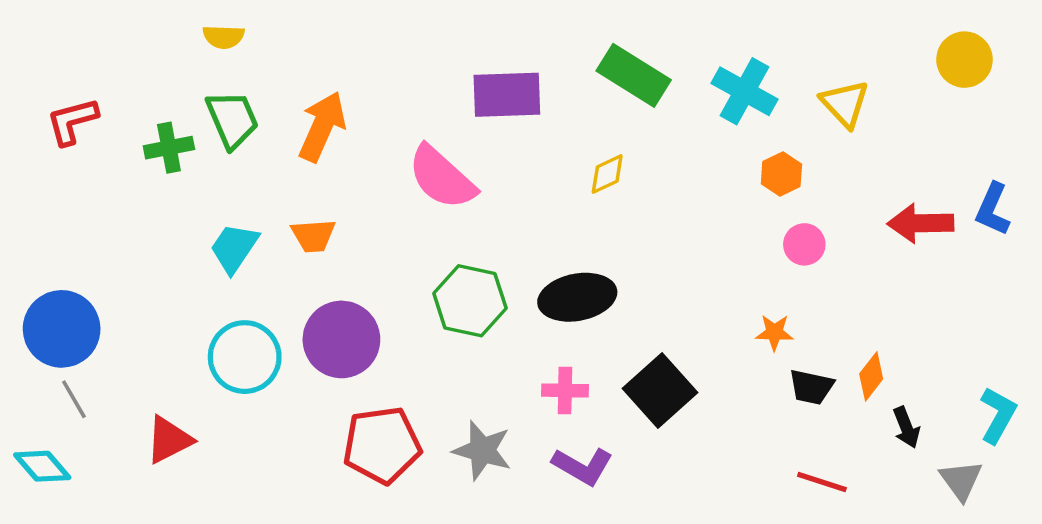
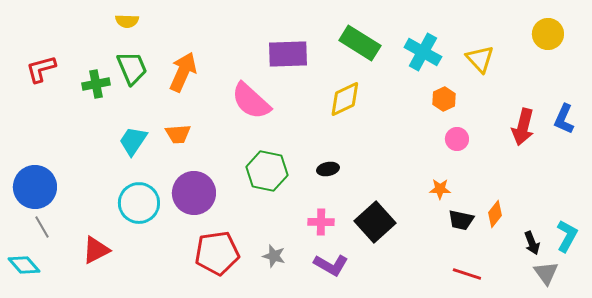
yellow diamond: (607, 174) -> (345, 99), size x1.5
red arrow: (920, 223) -> (523, 127), turned -75
black ellipse: (577, 297) -> (328, 169), size x0.5
black arrow: (906, 427) -> (532, 243), moved
gray star: (482, 450) -> (274, 256), size x0.7

